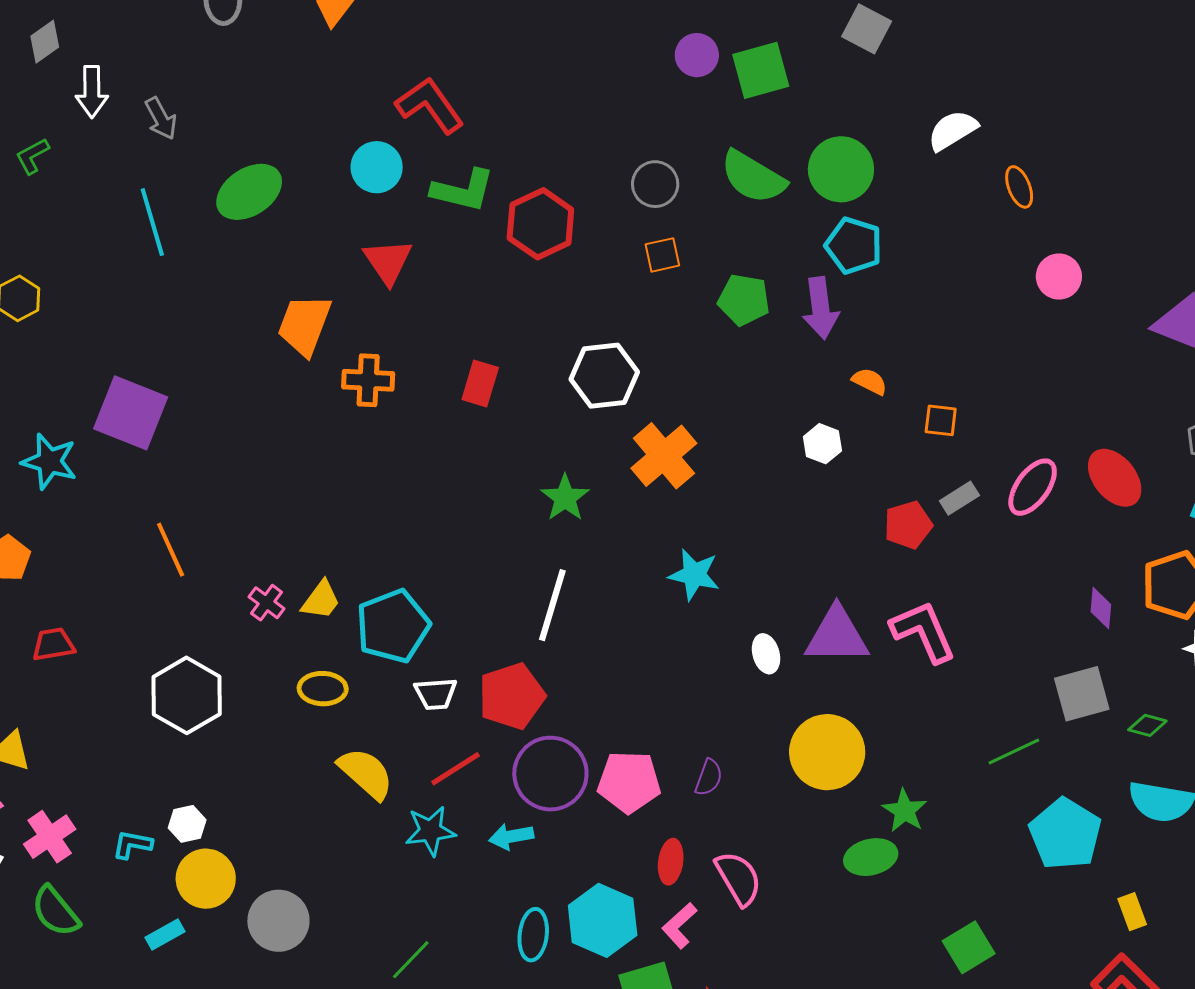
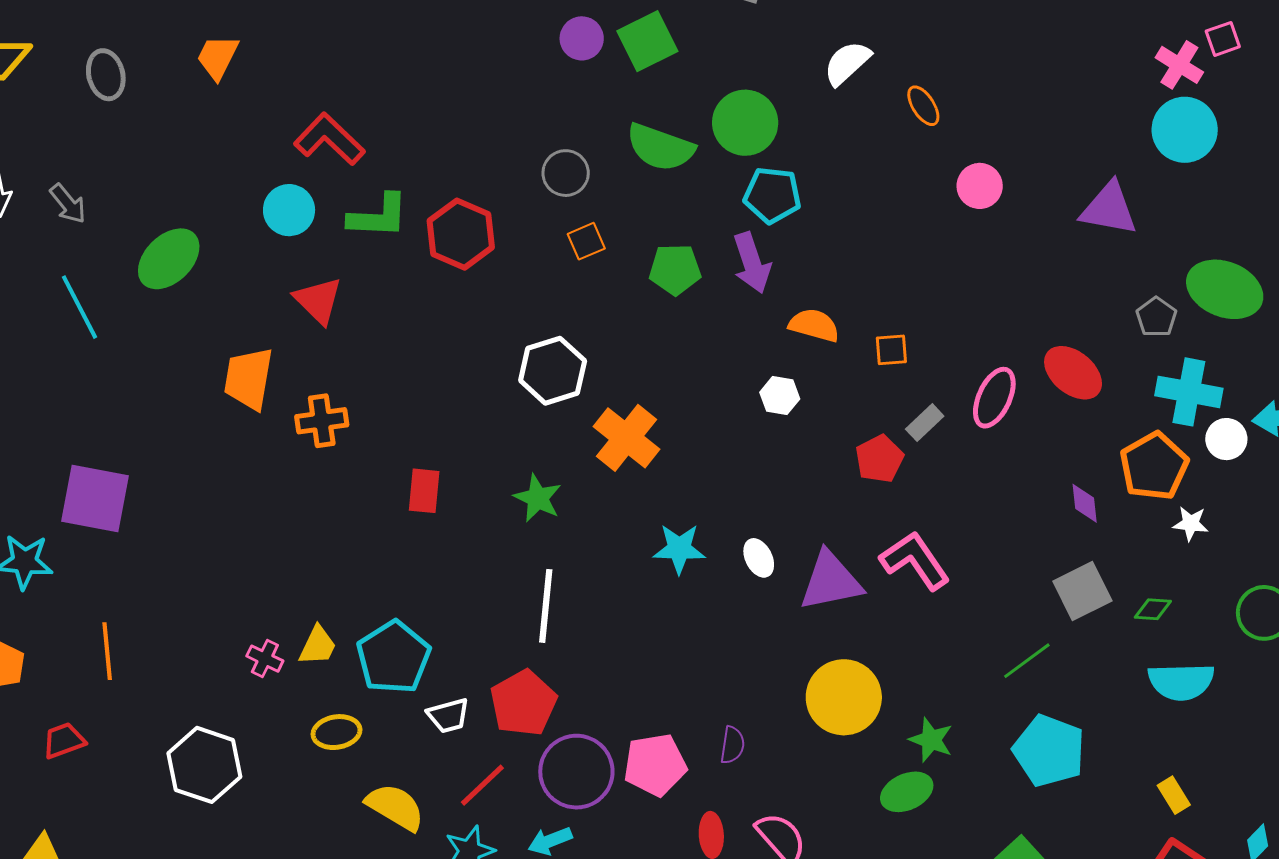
orange semicircle: (870, 381) -> (814, 325), size x1.4
red rectangle: (480, 383) -> (424, 491), moved
orange line: (171, 550) -> (107, 651), moved, turned 30
white ellipse: (766, 654) -> (759, 558), moved
cyan pentagon: (1065, 834) -> (1049, 751), moved

